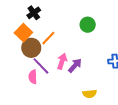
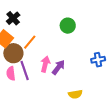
purple line: (41, 66) -> (25, 71), turned 30
pink semicircle: (33, 77) -> (11, 73), moved

